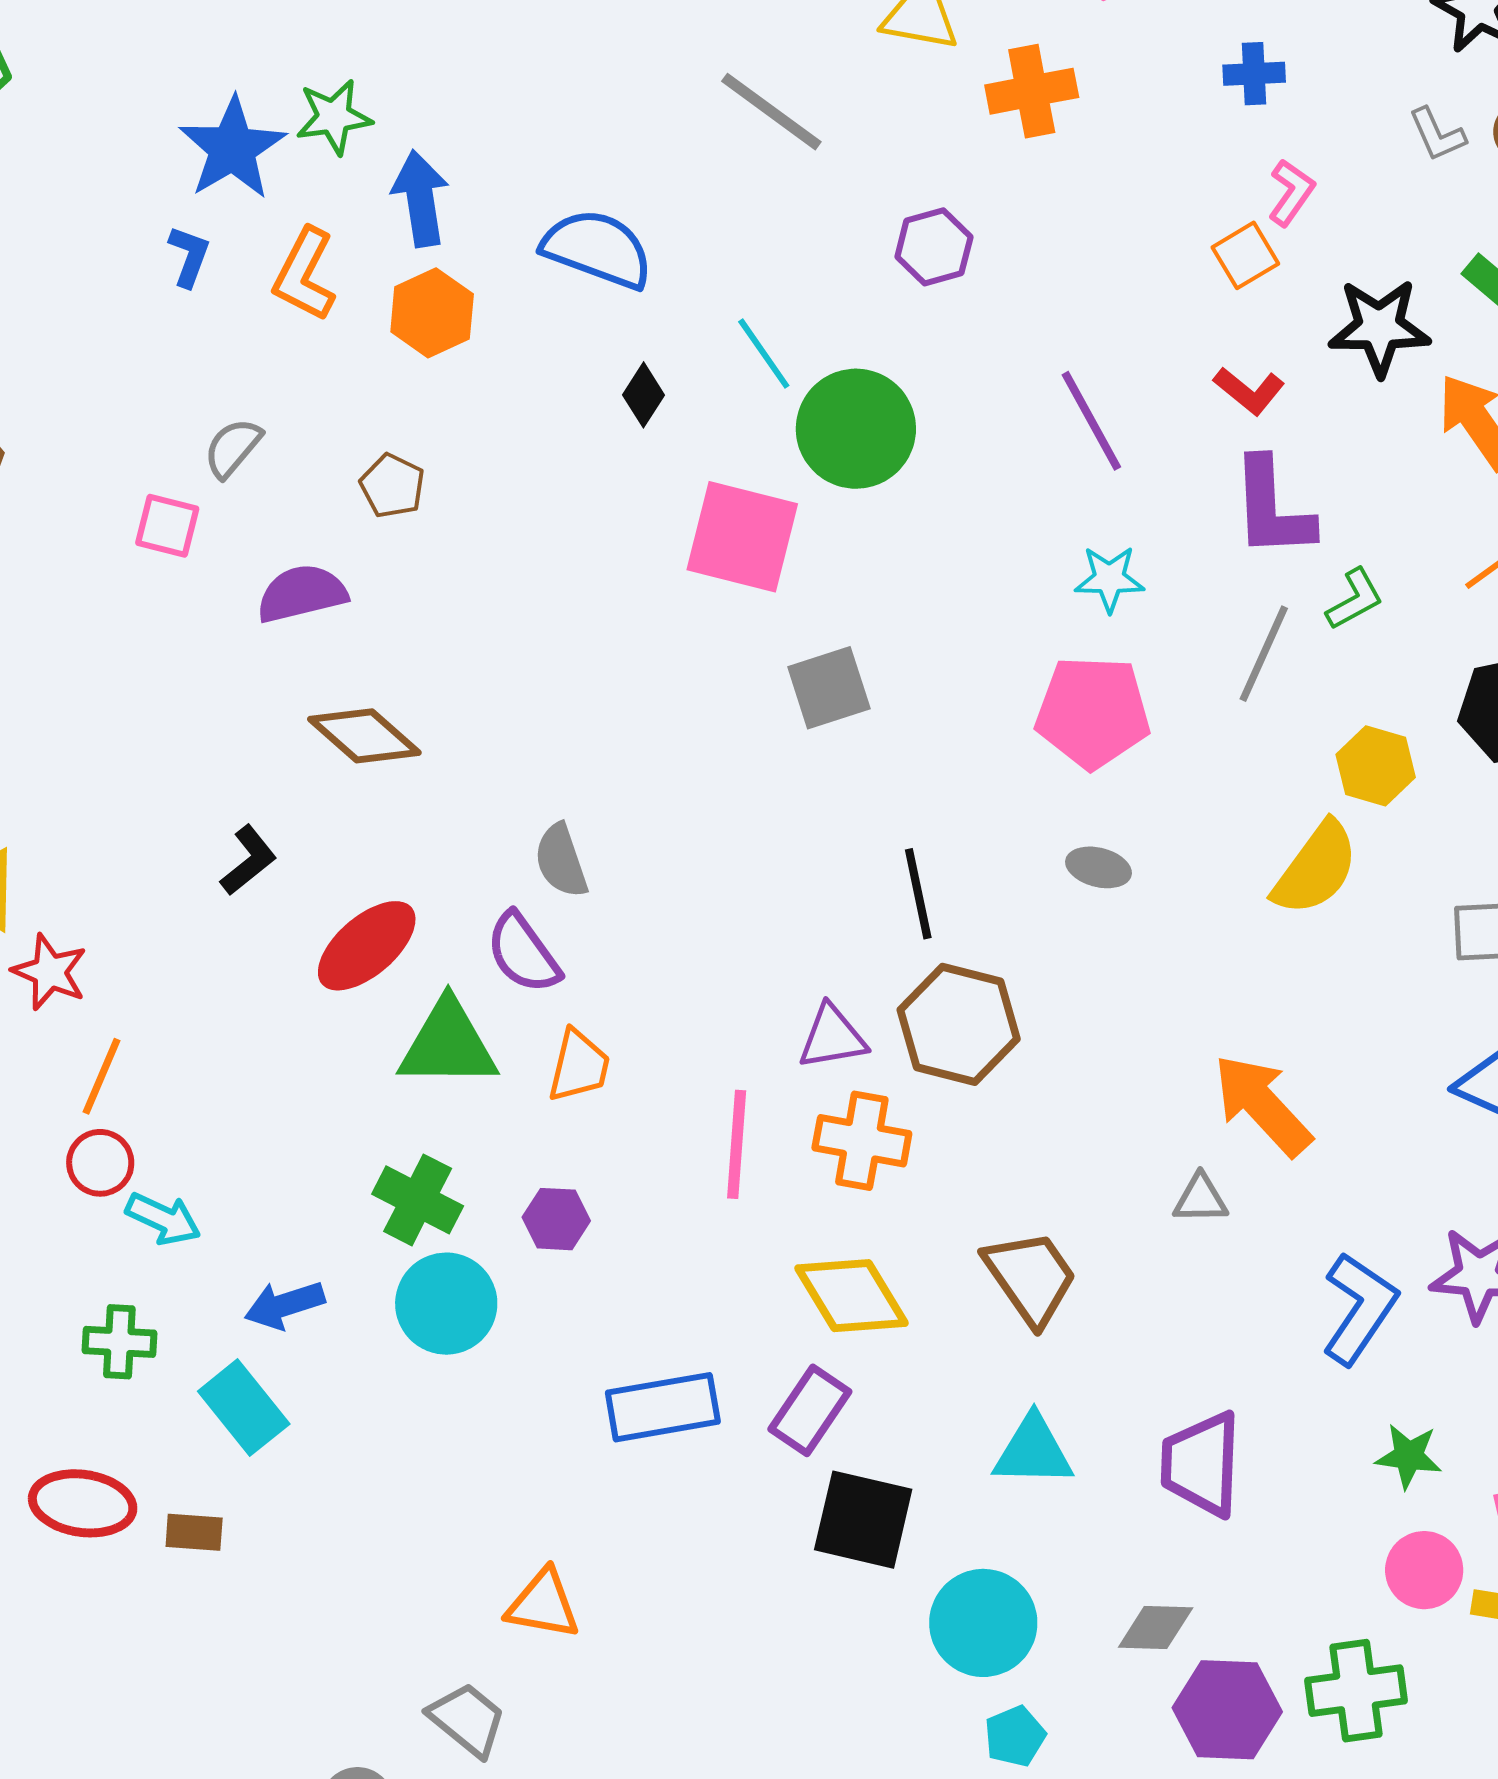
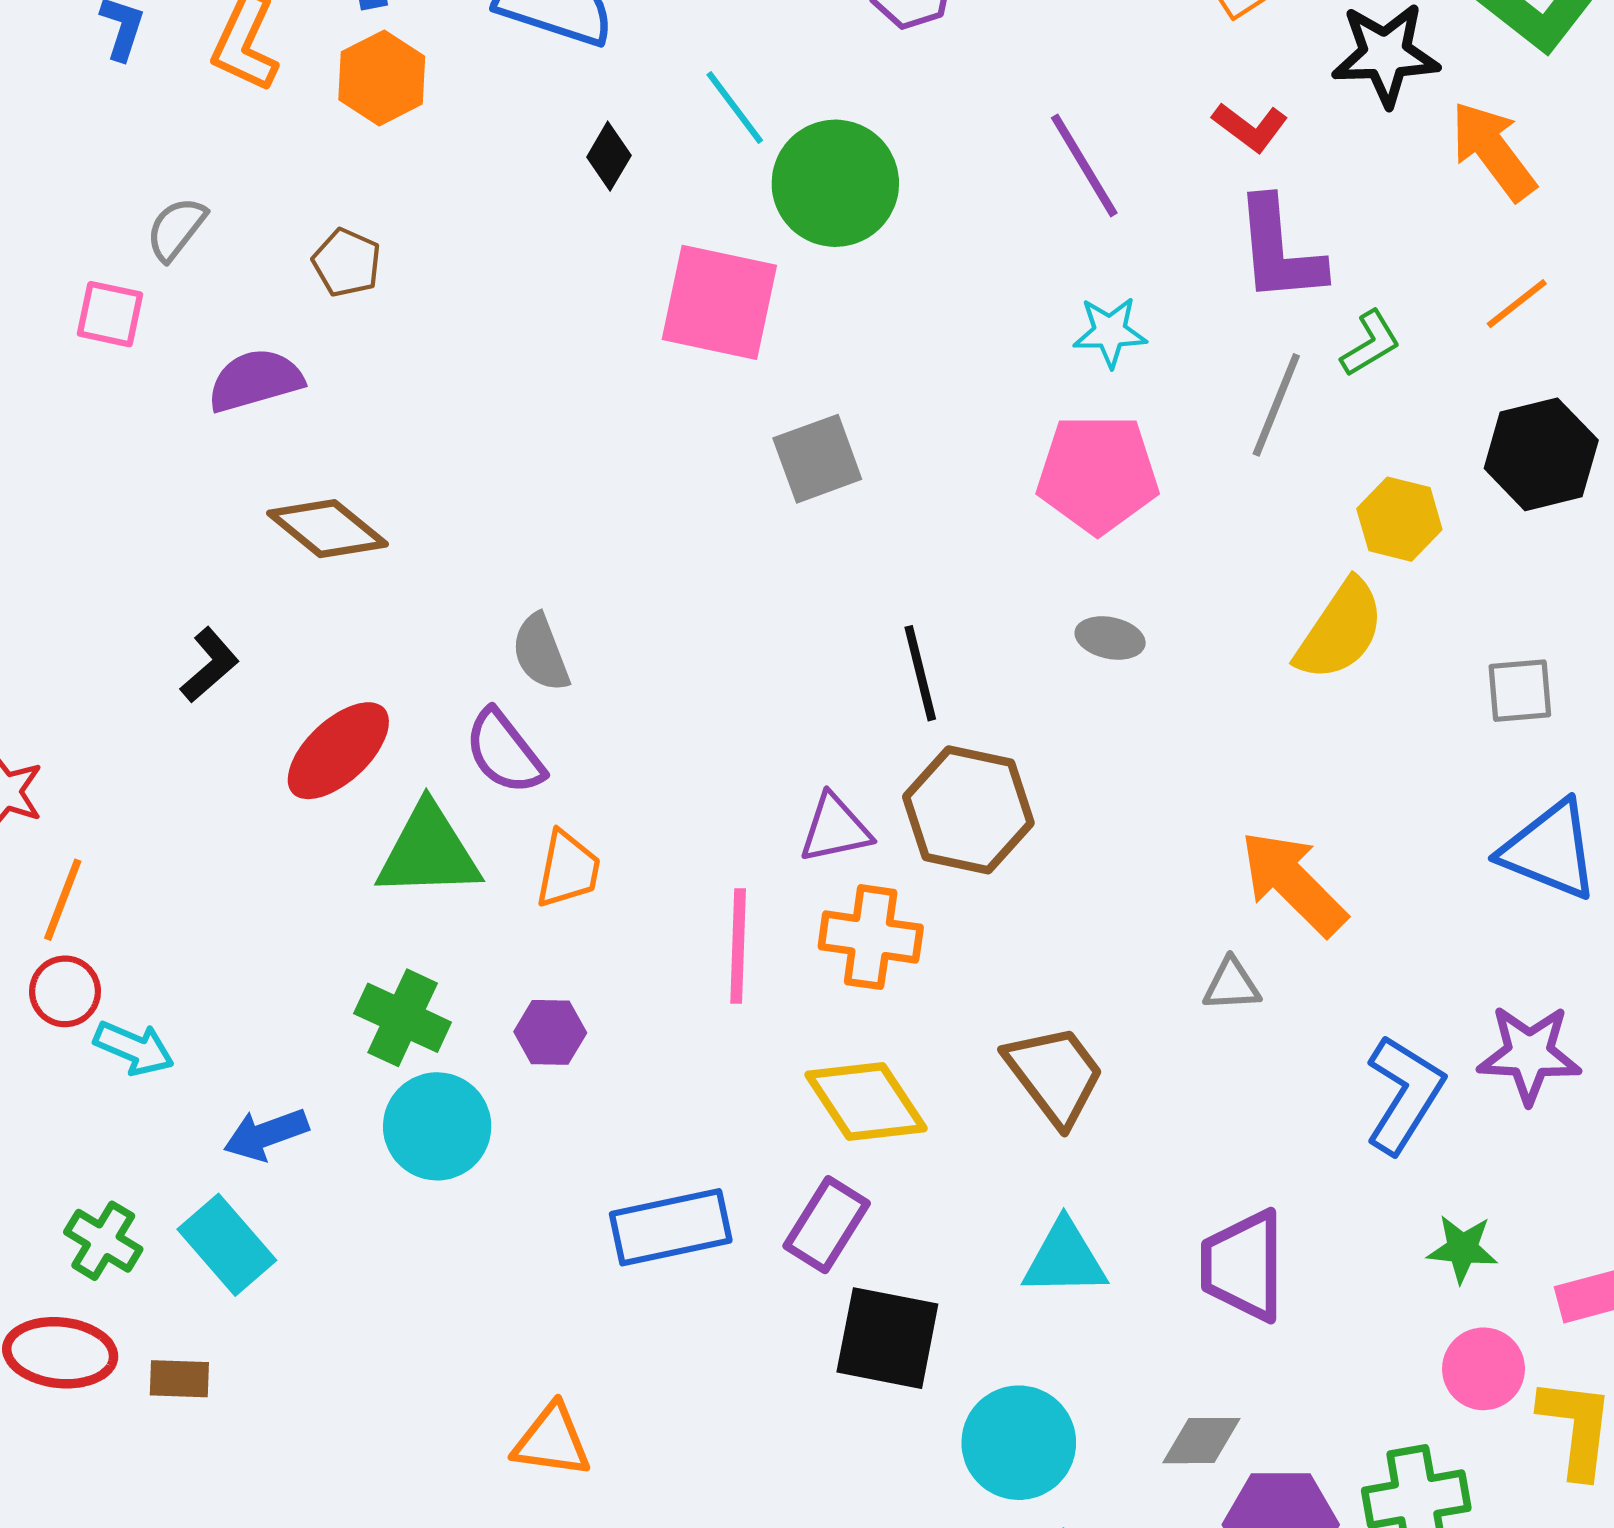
green cross: (119, 1342) -> (103, 1241), moved, turned 30

